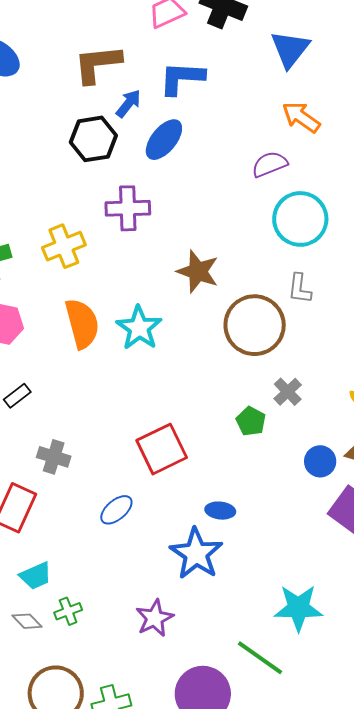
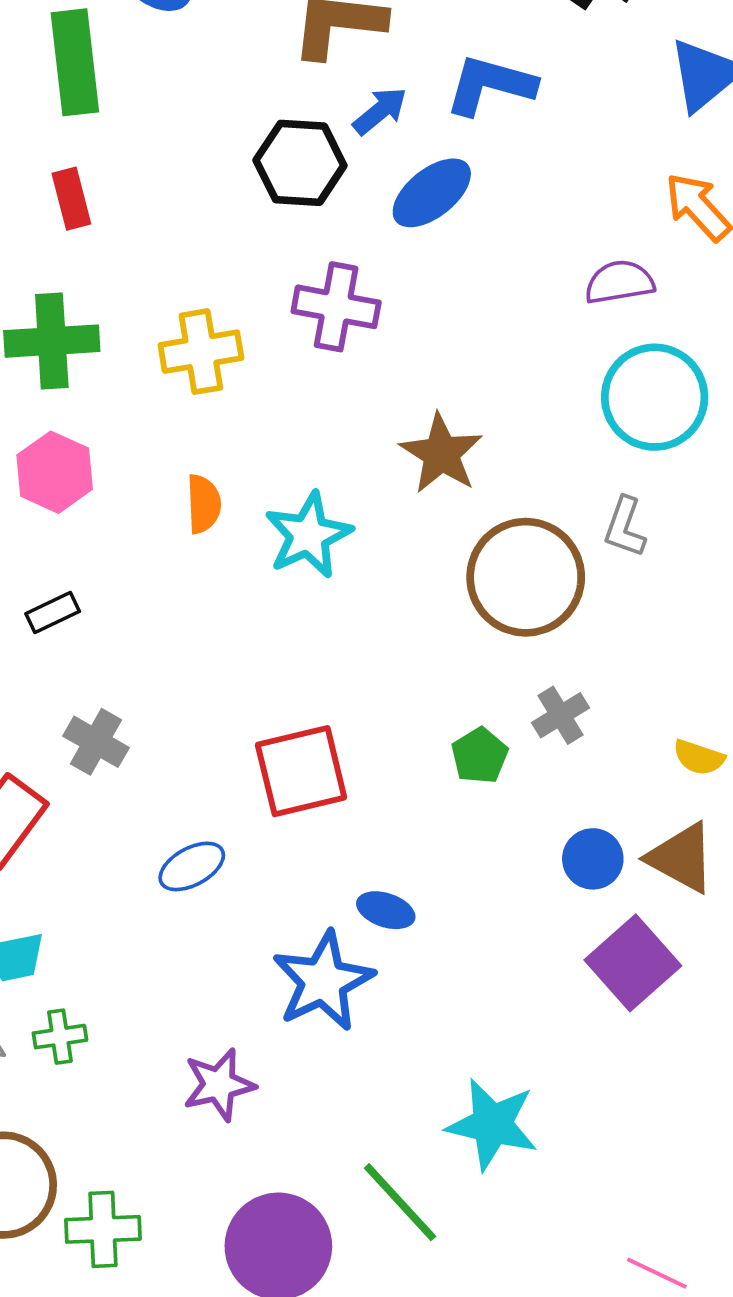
orange semicircle: (82, 324) -> (204, 504), size x0.6

